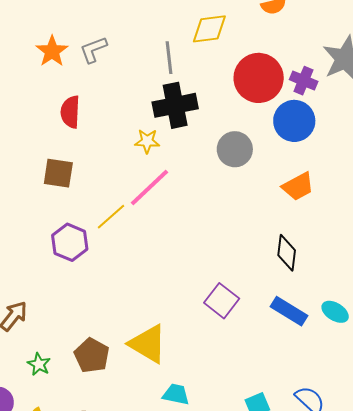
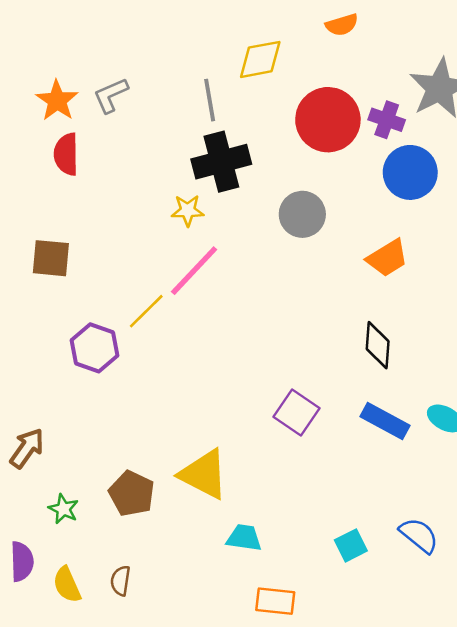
red semicircle: (70, 112) -> (66, 154), moved
blue circle: (294, 121) -> (410, 172), moved
brown square: (58, 173) -> (51, 258), moved

